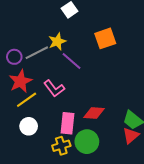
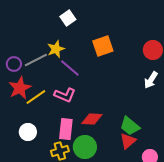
pink L-shape: (54, 88) -> (65, 95), moved, turned -30
yellow line: (27, 100) -> (36, 97), moved

